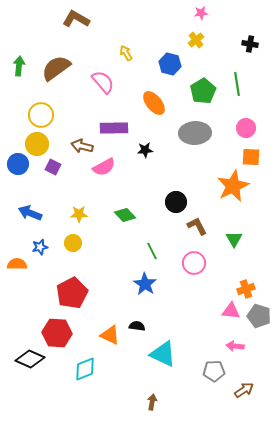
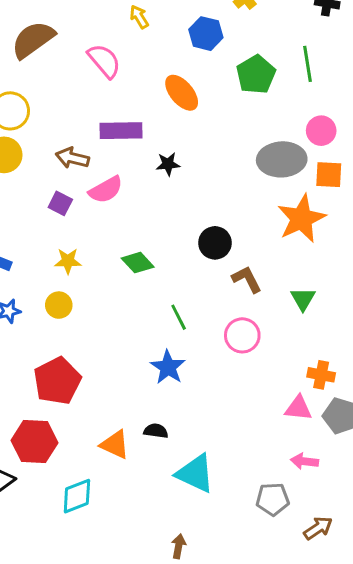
gray ellipse: (195, 133) -> (282, 159), moved
purple square: (53, 167) -> (60, 203), moved
orange cross: (246, 289) -> (321, 375), turned 30

